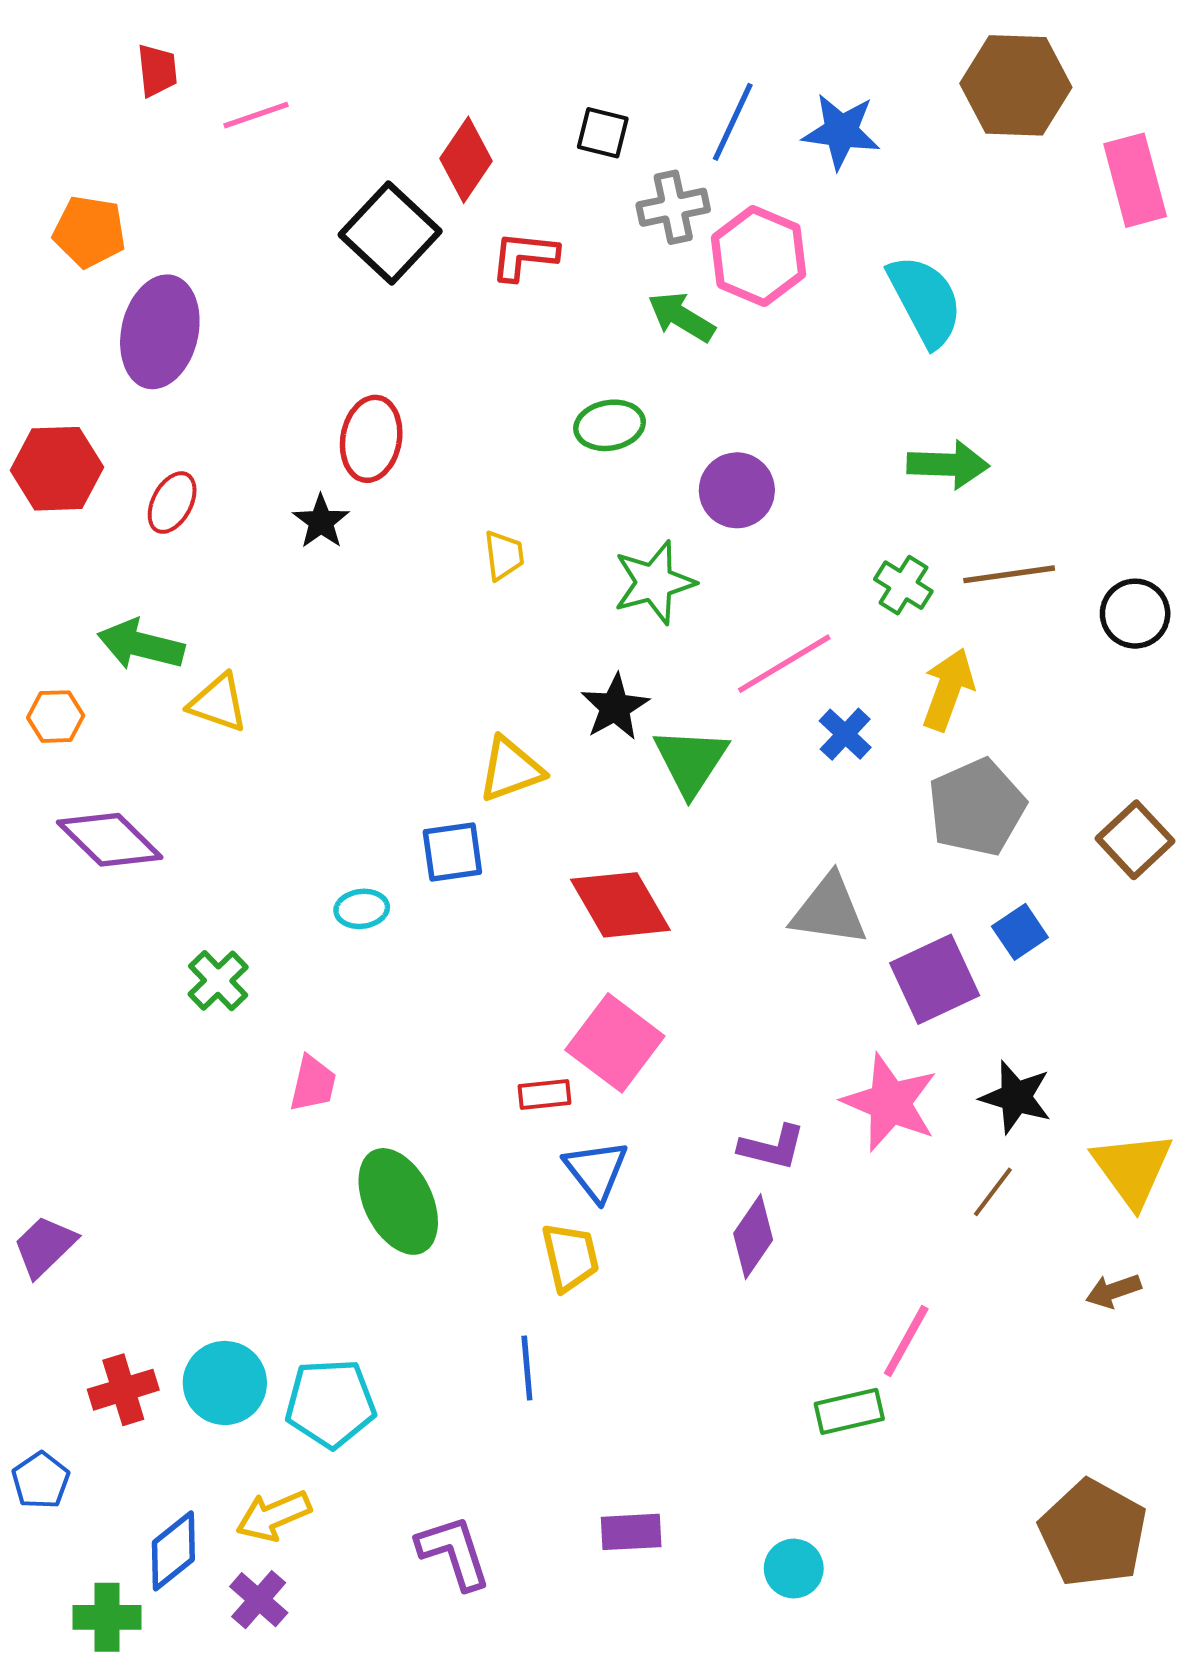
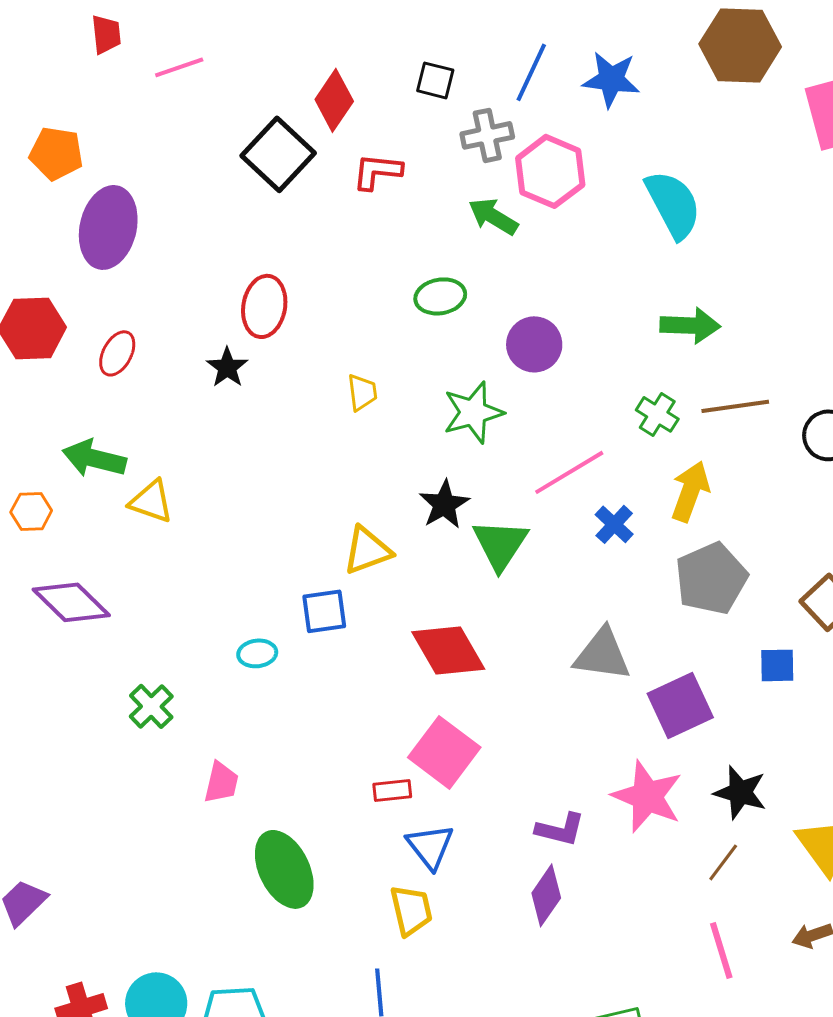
blue square: (1020, 932) -> (777, 665), moved, turned 33
pink line: (906, 1341) -> (721, 950), moved, turned -46

